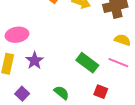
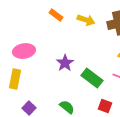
purple star: (35, 61) -> (65, 63), moved

